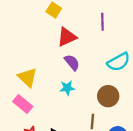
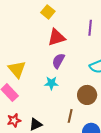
purple semicircle: (72, 62) -> (58, 61), turned -119

